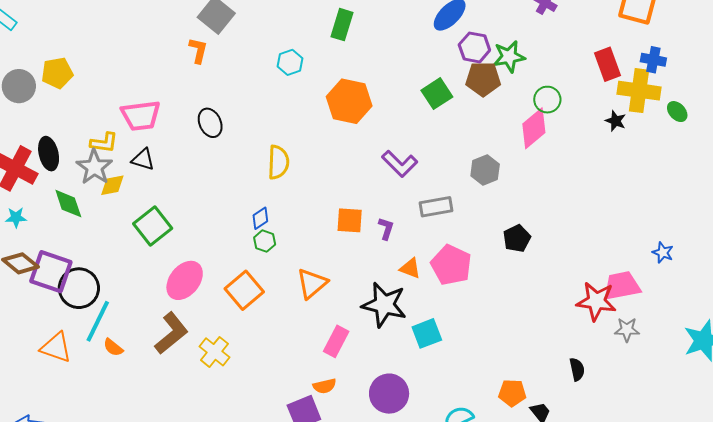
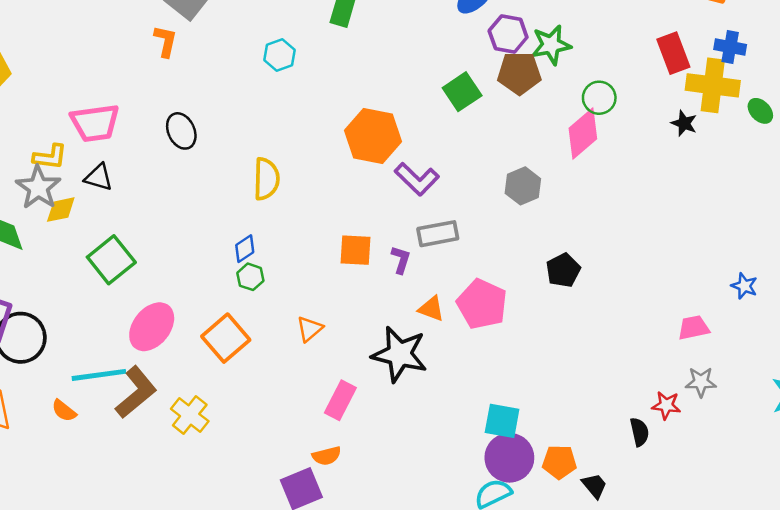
orange hexagon: (349, 101) -> (373, 136), moved
gray rectangle: (436, 207) -> (438, 234), moved
orange triangle: (312, 284) -> (310, 329), size x0.7
pink trapezoid: (622, 286) -> (694, 328), size x0.7
red star: (596, 301) -> (666, 405), moved, size x0.6
cyan line: (98, 321) -> (99, 375), moved, turned 57
cyan square: (427, 333) -> (502, 421), moved, turned 32
purple circle: (389, 394) -> (509, 458), moved

